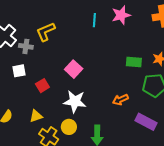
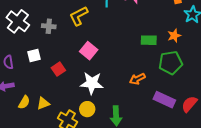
yellow L-shape: (46, 32) -> (79, 16), moved
gray cross: (26, 46) -> (49, 26), moved
yellow triangle: (36, 116) -> (43, 103), moved

